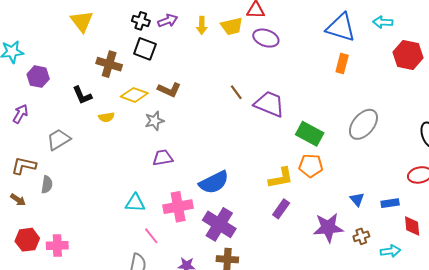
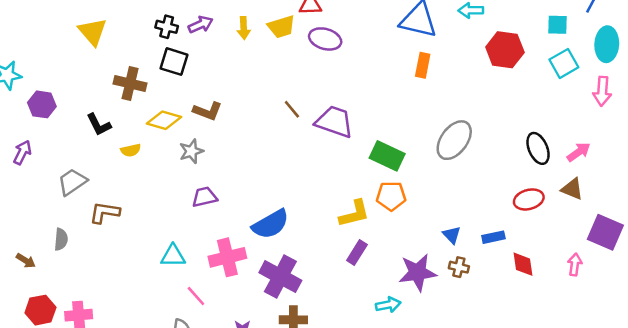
brown L-shape: (24, 166) -> (105, 213), moved
brown cross: (361, 236) -> (459, 267), moved, turned 35
cyan arrow: (390, 251) -> (388, 305), moved

